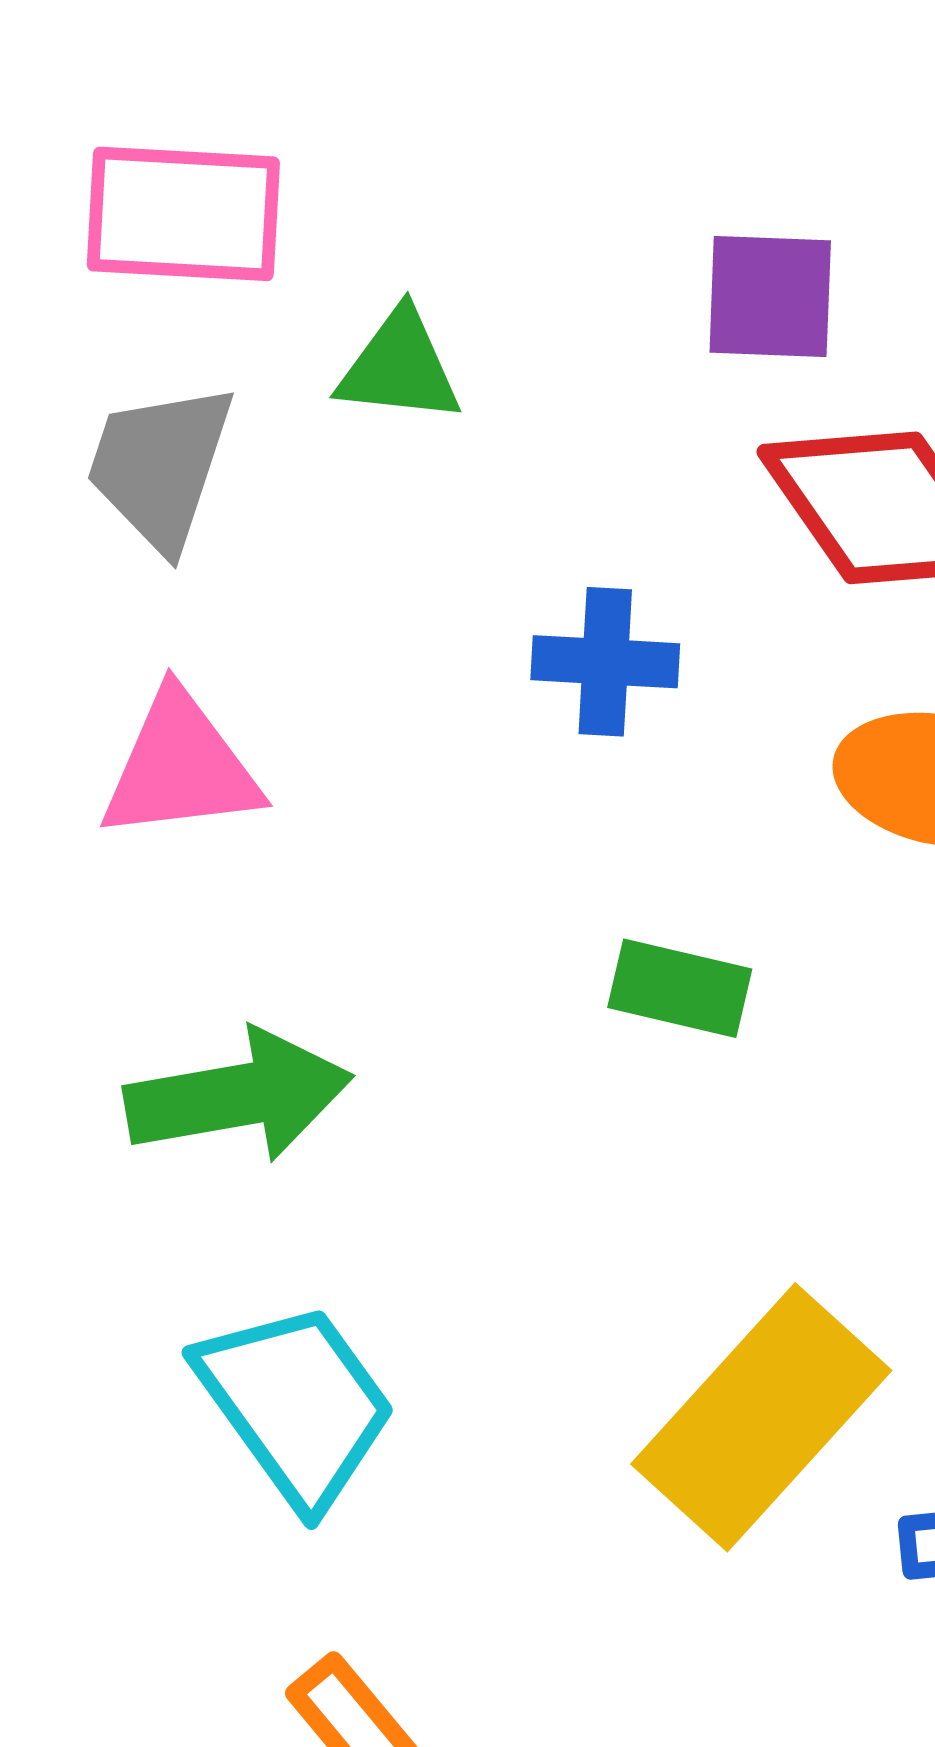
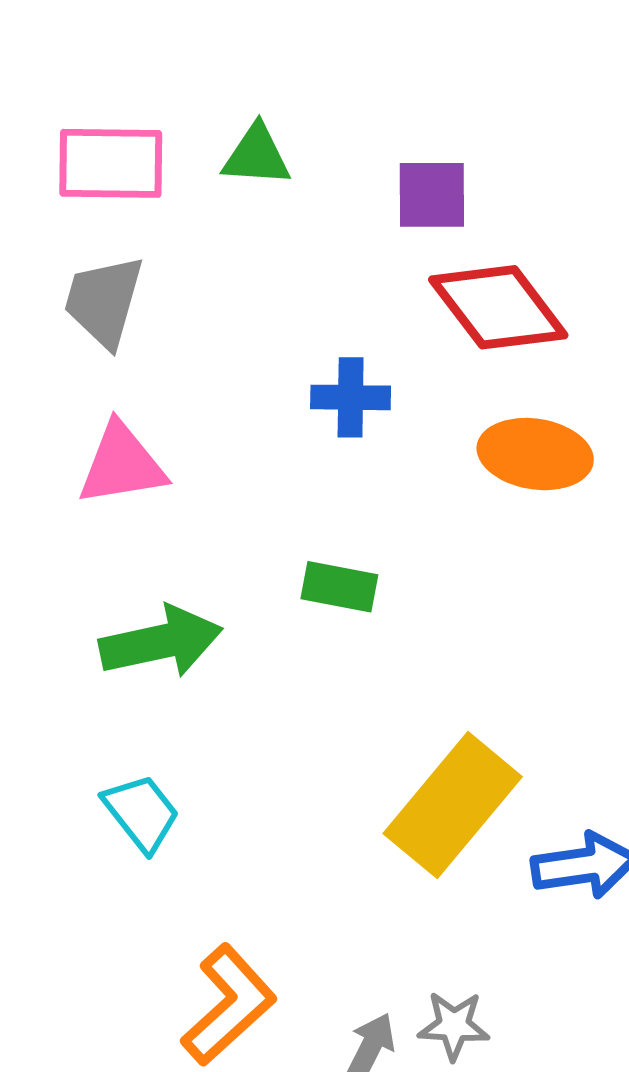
green triangle: (399, 367) -> (257, 156), moved
green rectangle: (680, 988) -> (339, 587), moved
cyan trapezoid: (296, 1404) -> (141, 813), moved, size x0.7

